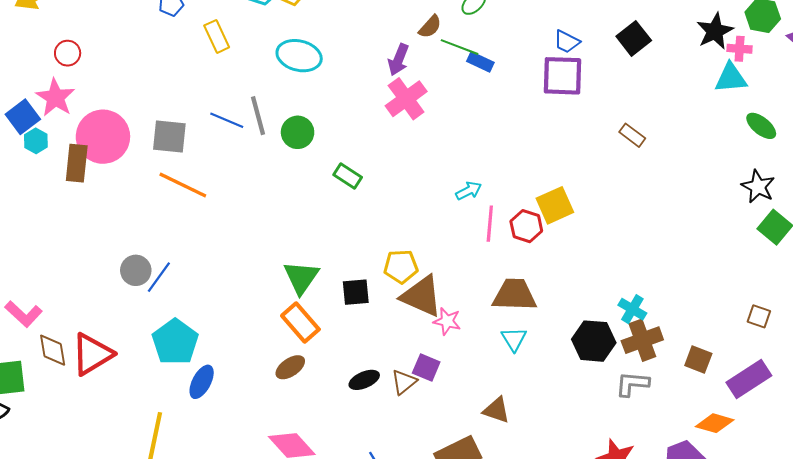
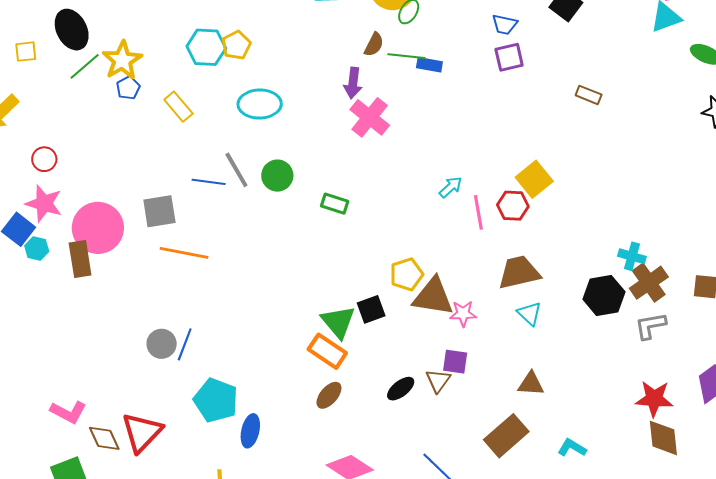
purple square: (562, 76) -> (509, 57), size x0.7
green triangle: (301, 277) -> (338, 322), moved

